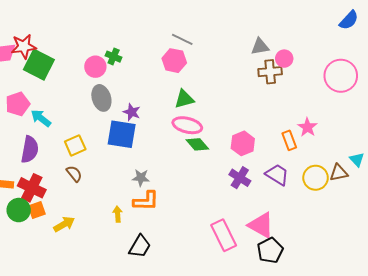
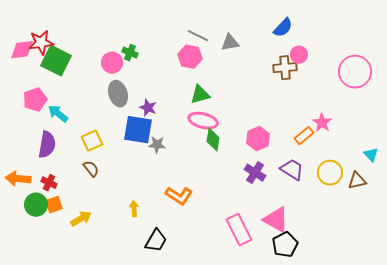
blue semicircle: (349, 20) -> (283, 28), moved
gray triangle: (260, 46) -> (230, 43), moved
orange rectangle: (289, 140) -> (304, 136), turned 72
green diamond: (197, 144) -> (213, 140), turned 50
brown triangle: (339, 173) -> (357, 181), moved
gray star: (141, 178) -> (157, 145), moved
red cross: (32, 188) -> (49, 183), size x0.6
orange L-shape: (146, 201) -> (179, 196), moved, turned 32

